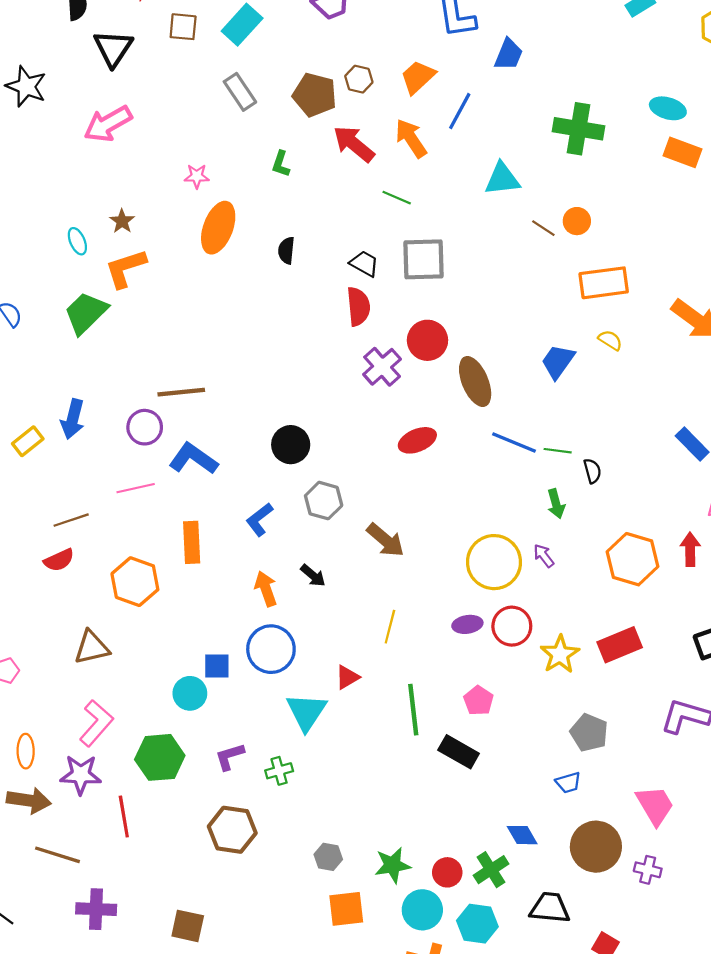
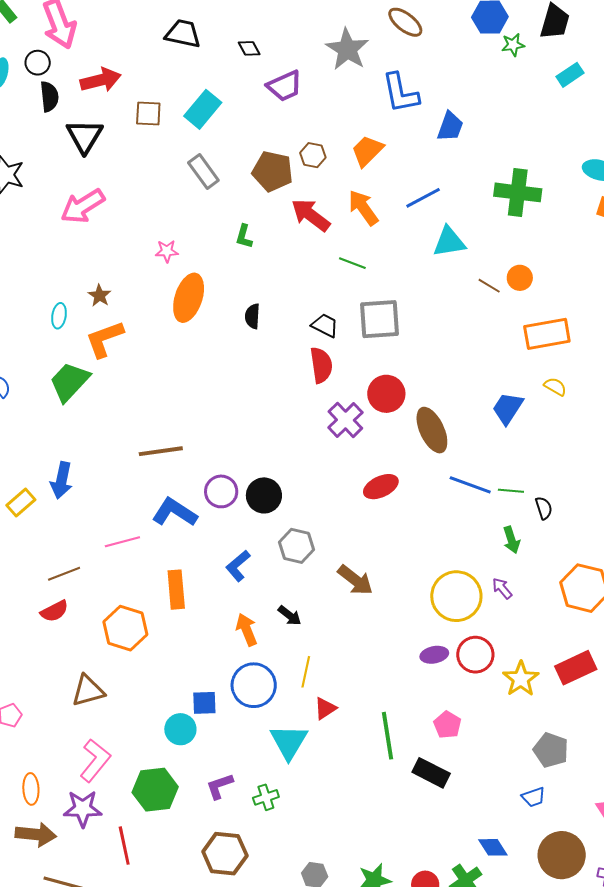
blue line: (460, 111) -> (423, 198), moved, turned 36
cyan ellipse: (77, 241) -> (59, 316), turned 35
purple circle: (145, 427) -> (221, 491), moved
yellow line: (390, 627) -> (306, 672), moved

